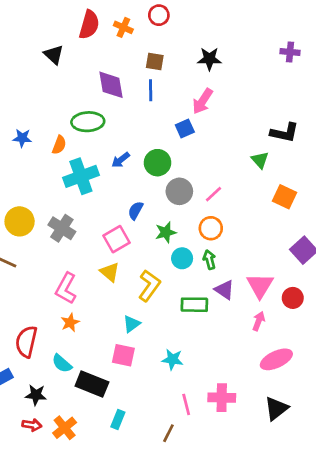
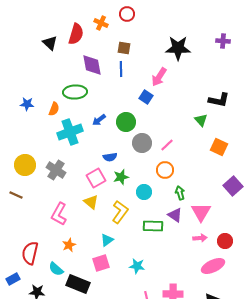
red semicircle: (89, 25) -> (76, 34), moved
black star: (209, 59) -> (178, 48), moved, size x1.4
blue square: (185, 129) -> (146, 97), turned -32
blue semicircle: (136, 210) -> (110, 157), turned -128
green star: (166, 232) -> (121, 177), moved
green arrow: (209, 260) -> (180, 193), moved
red circle: (293, 298) -> (225, 241), moved
pink arrow: (259, 321) -> (200, 238), turned 64
orange star: (70, 322) -> (69, 245), moved
pink square: (123, 355) -> (101, 263), turned -30

